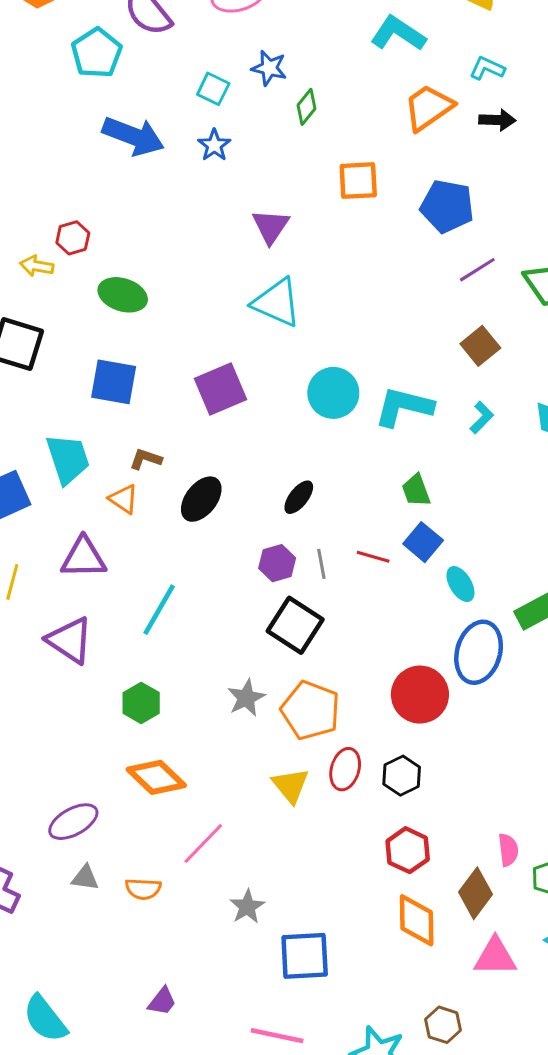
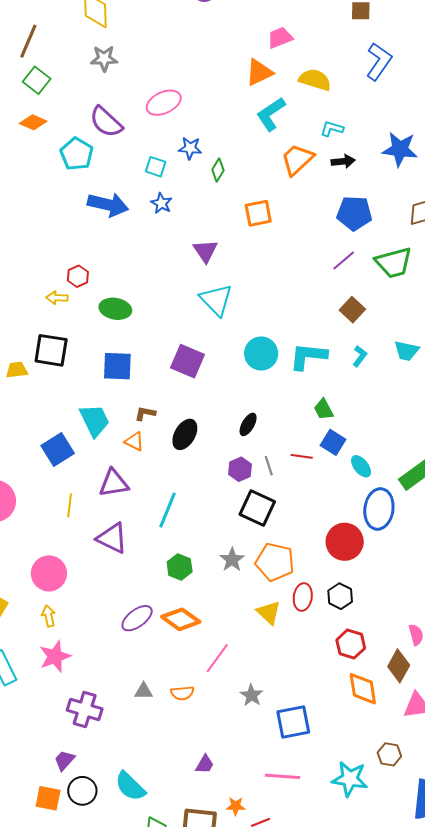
cyan L-shape: (398, 33) -> (271, 114), turned -60
blue pentagon: (447, 206) -> (354, 213), moved
cyan triangle: (277, 303) -> (216, 300), turned 30
purple square: (220, 389) -> (187, 361), turned -36
green hexagon: (141, 703) -> (180, 567), moved
purple ellipse: (73, 822) -> (137, 618), moved

